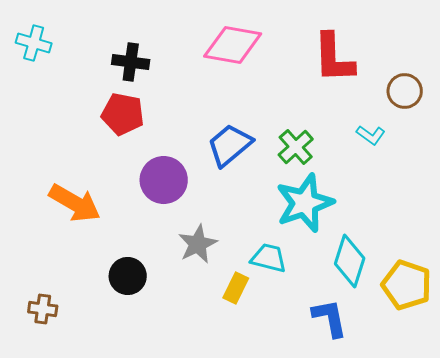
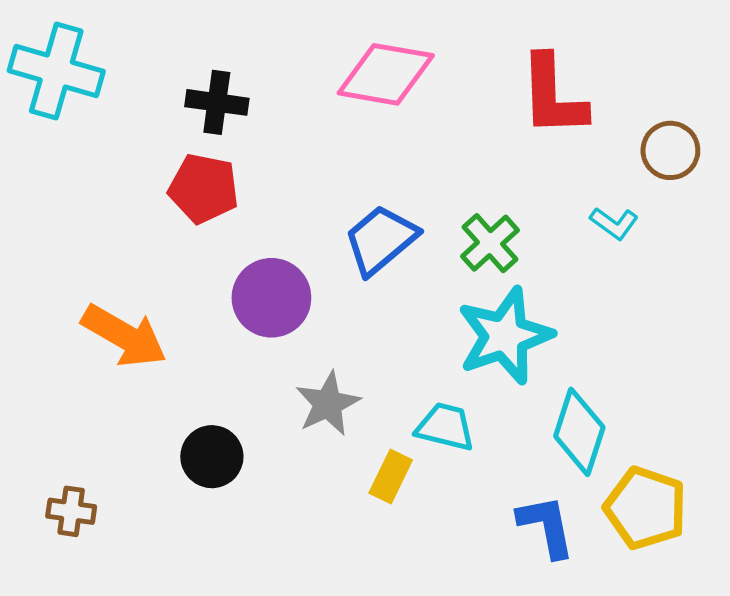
cyan cross: (34, 43) -> (56, 71), size x1.6
yellow pentagon: (407, 285) -> (646, 508), moved

